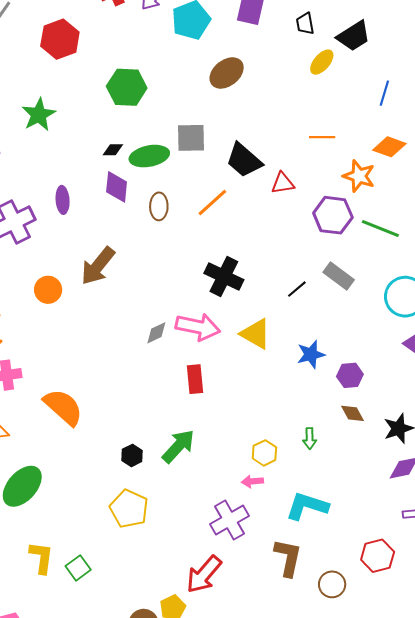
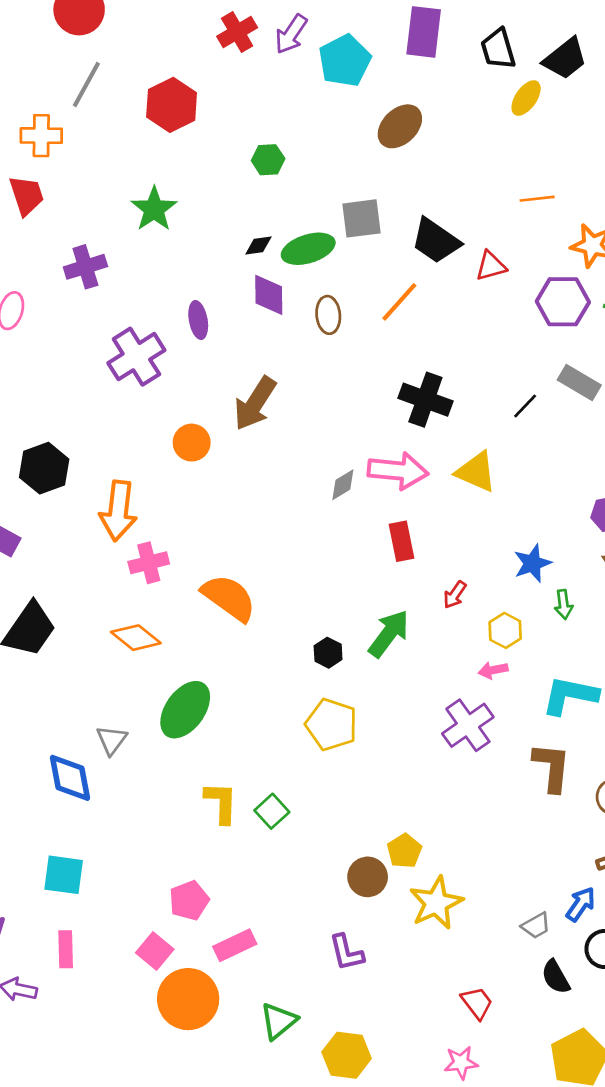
black trapezoid: (305, 24) -> (498, 49), size x1.4
green hexagon: (127, 87) -> (268, 160), size x0.6
blue star: (311, 354) -> (532, 563), moved
red arrow: (204, 574) -> (455, 595), moved, size x0.5

